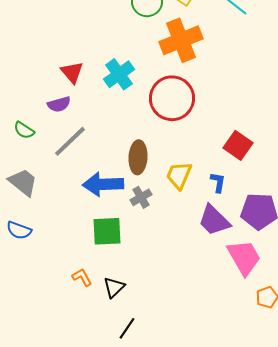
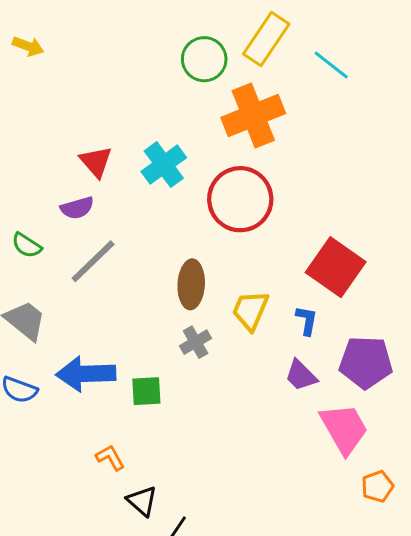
red square: (238, 145) -> (336, 267), size x1.4
blue arrow: (103, 184) -> (86, 374), moved
purple trapezoid: (214, 220) -> (301, 375), size x0.7
green square: (107, 231) -> (146, 391), size x0.7
black triangle: (114, 287) -> (142, 501), moved, turned -35

